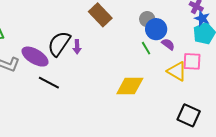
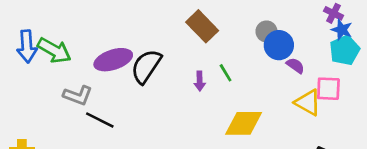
purple arrow: (77, 47) -> (200, 81), moved
green line: (146, 48) -> (226, 73), moved
purple ellipse: (35, 57) -> (113, 60), moved, turned -48
black line: (49, 83) -> (100, 120), moved

